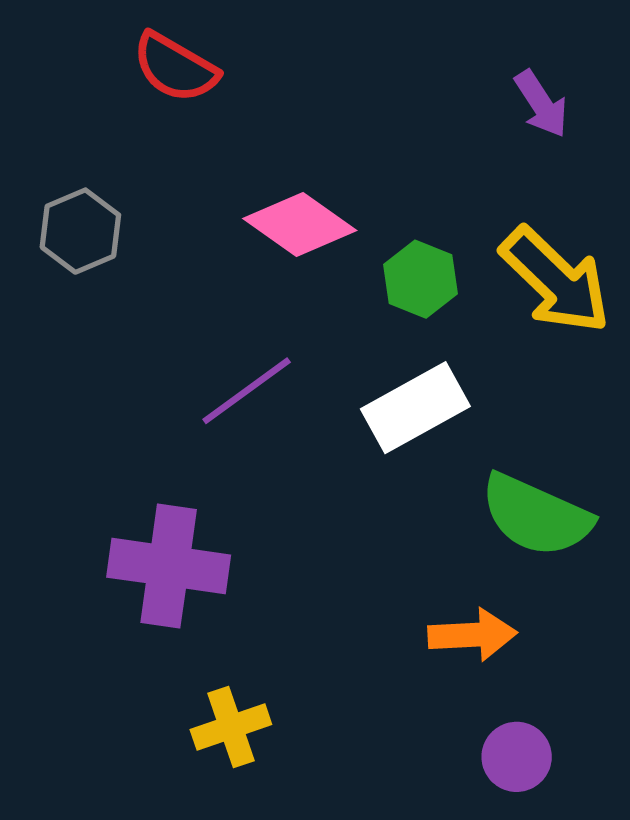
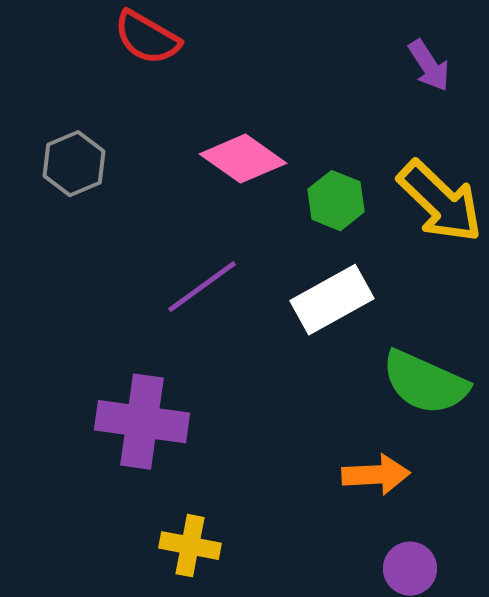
yellow cross: (231, 727) -> (190, 546), turned 30

